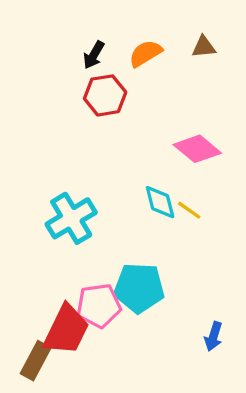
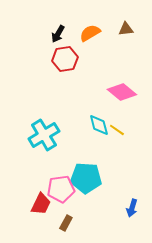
red trapezoid: (66, 330) -> (41, 204), size x0.7
brown rectangle: (36, 361) -> (66, 223), moved, size x0.7

